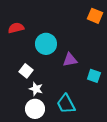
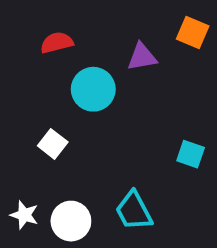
red semicircle: (16, 28) -> (57, 43), moved
purple triangle: (70, 60) -> (142, 57), moved
white star: (36, 89) -> (24, 215), moved

